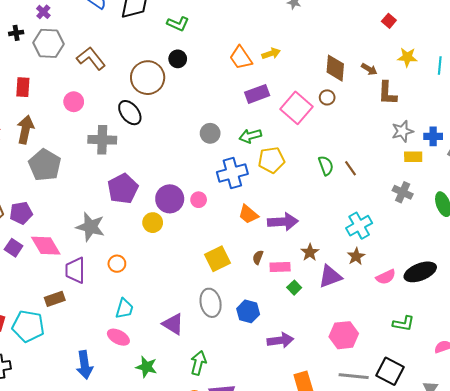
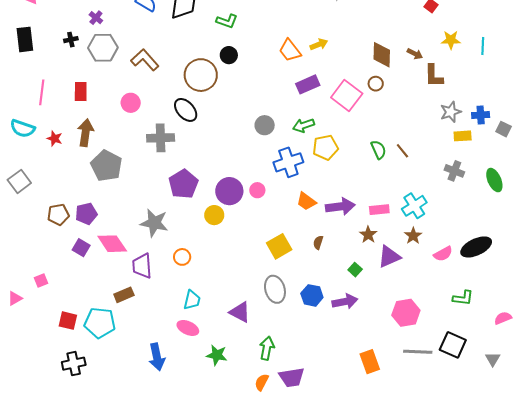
pink rectangle: (280, 267) -> (379, 210), moved
purple arrow: (280, 340) -> (345, 302), moved

